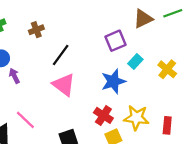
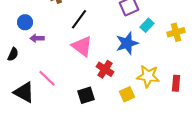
yellow cross: (167, 69) -> (176, 32), turned 36
purple arrow: (14, 76) -> (37, 38), turned -64
red cross: (103, 115) -> (105, 69), moved

